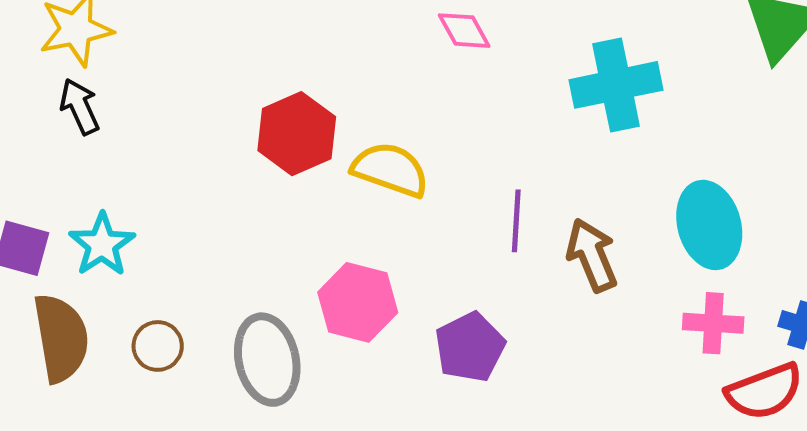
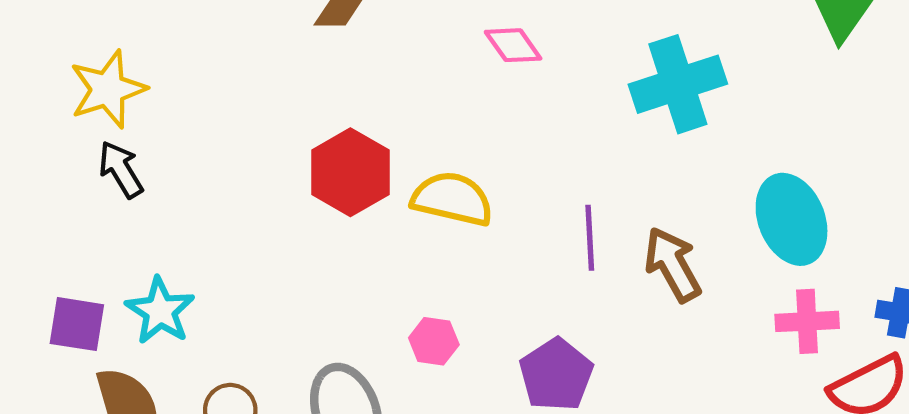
pink hexagon: (358, 302) -> (434, 341), size x0.6

